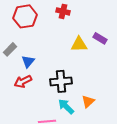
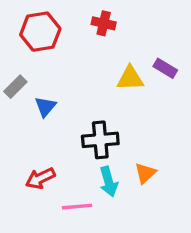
red arrow: (23, 81) -> (40, 178), moved
cyan arrow: (66, 106) -> (109, 182), turned -150

